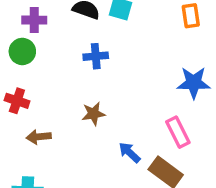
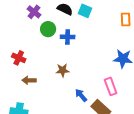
purple cross: (34, 20) -> (34, 12), turned 32
green circle: (22, 51) -> (48, 29), moved

